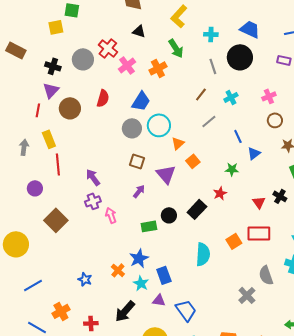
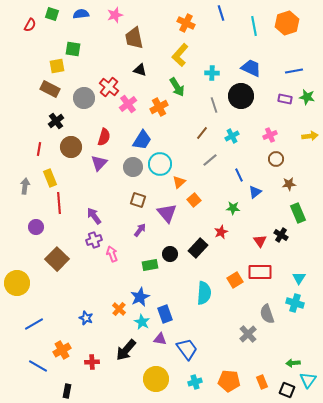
brown rectangle: (16, 50) -> (50, 89), moved
black cross: (53, 66) -> (56, 121), moved, turned 35
purple triangle: (51, 90) -> (99, 163), moved

